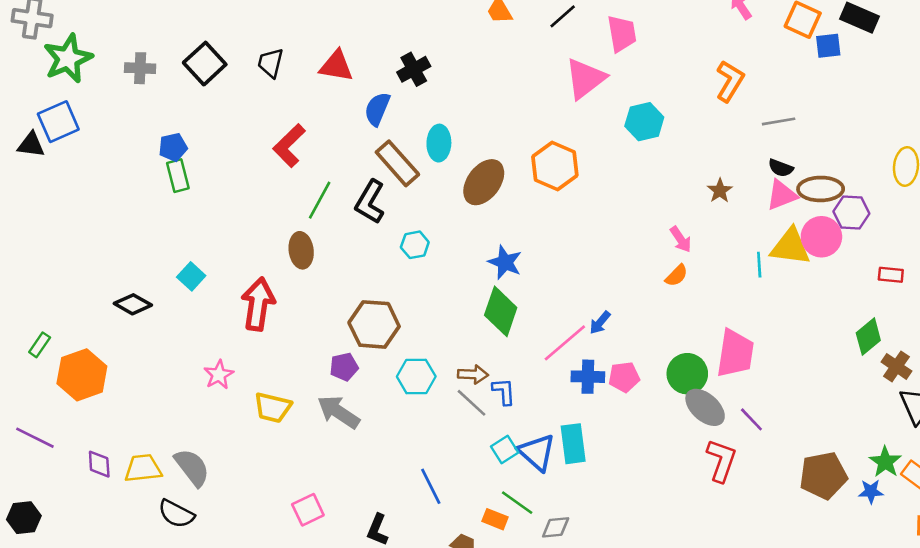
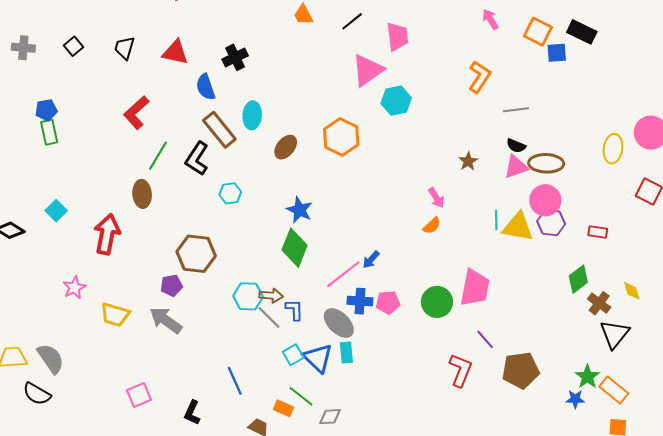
black square: (205, 64) -> (73, 46), size x0.6
blue semicircle: (377, 109) -> (206, 87), turned -44
cyan hexagon: (644, 122) -> (396, 101), moved
brown ellipse: (484, 182) -> (286, 147), size x0.7
purple hexagon: (851, 212) -> (551, 223), moved
yellow triangle: (790, 247) -> (518, 227), moved
cyan hexagon: (416, 376) -> (248, 296), moved
gray ellipse: (705, 407) -> (339, 323), moved
cyan rectangle: (573, 444) -> (346, 352), size x0.7
brown pentagon: (823, 476) -> (521, 370), moved

